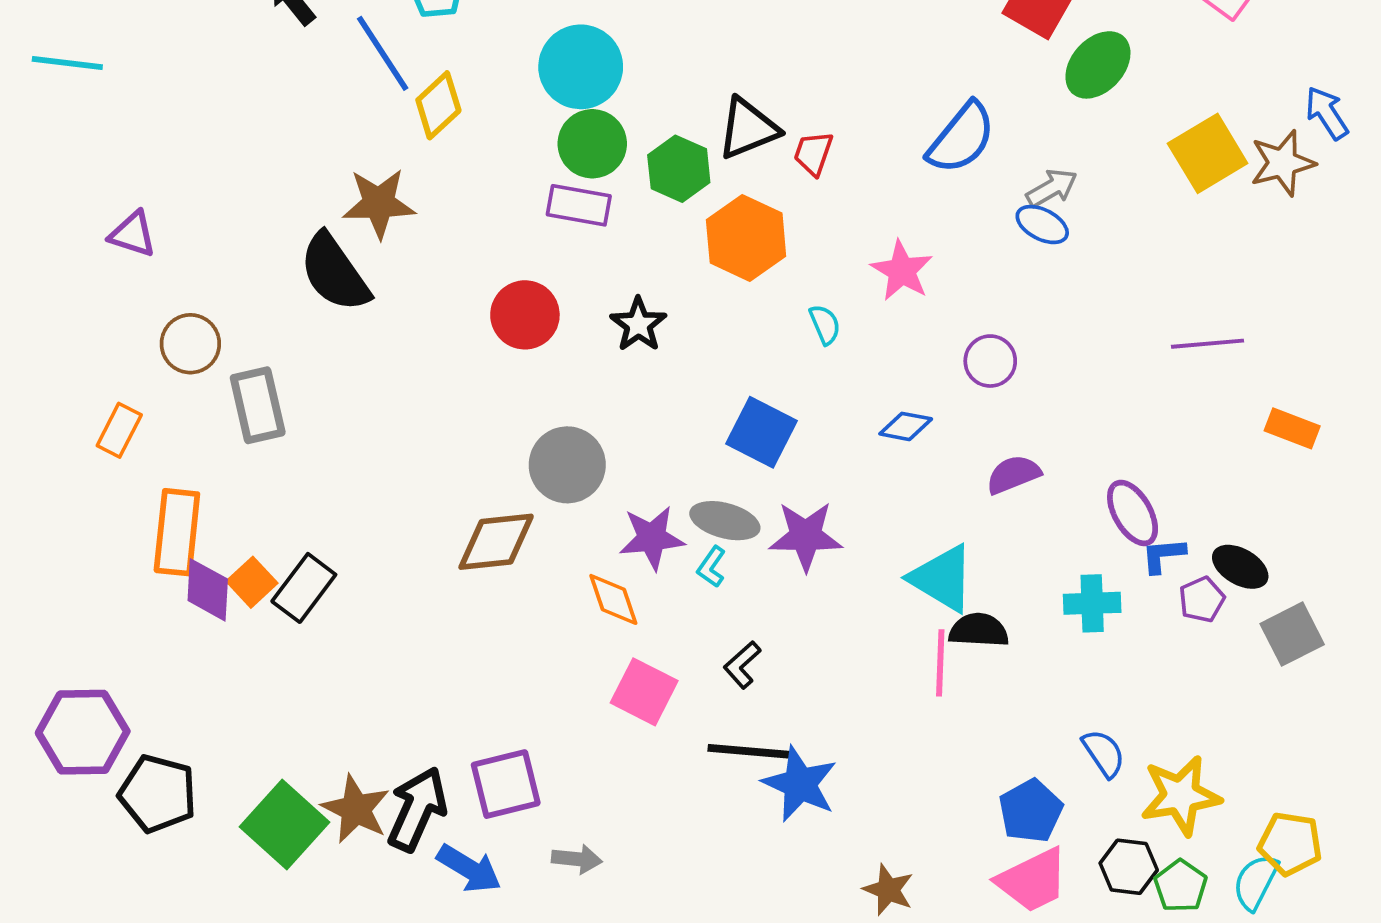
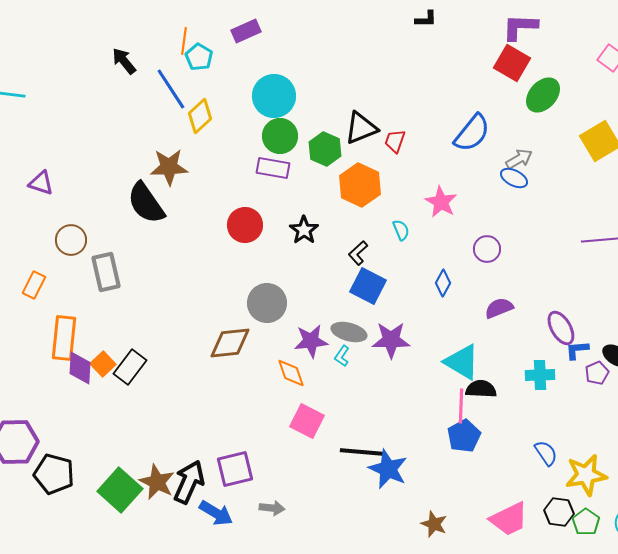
blue diamond: (906, 426) -> (443, 283), turned -72
black L-shape: (742, 665) -> (358, 253), moved
blue pentagon: (1031, 811) -> (464, 436), moved

